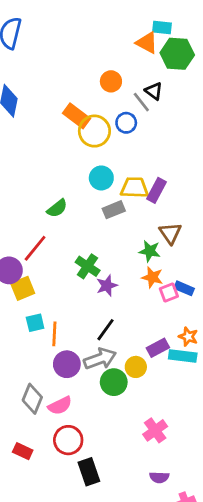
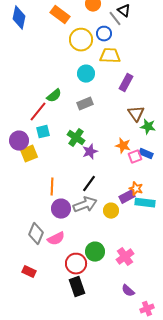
orange rectangle: (76, 116) -> (60, 15), moved
yellow trapezoid: (134, 188) -> (110, 56), moved
gray rectangle: (114, 210) -> (85, 104), moved
red line: (35, 248) -> (38, 112), moved
green star: (150, 251) -> (148, 127), moved
cyan square: (35, 323) -> (43, 132), moved
orange star: (188, 337) -> (136, 189), moved
green circle: (114, 382) -> (95, 252), moved
red circle: (68, 440) -> (76, 264), moved
purple semicircle: (159, 477) -> (128, 291), turned 40

